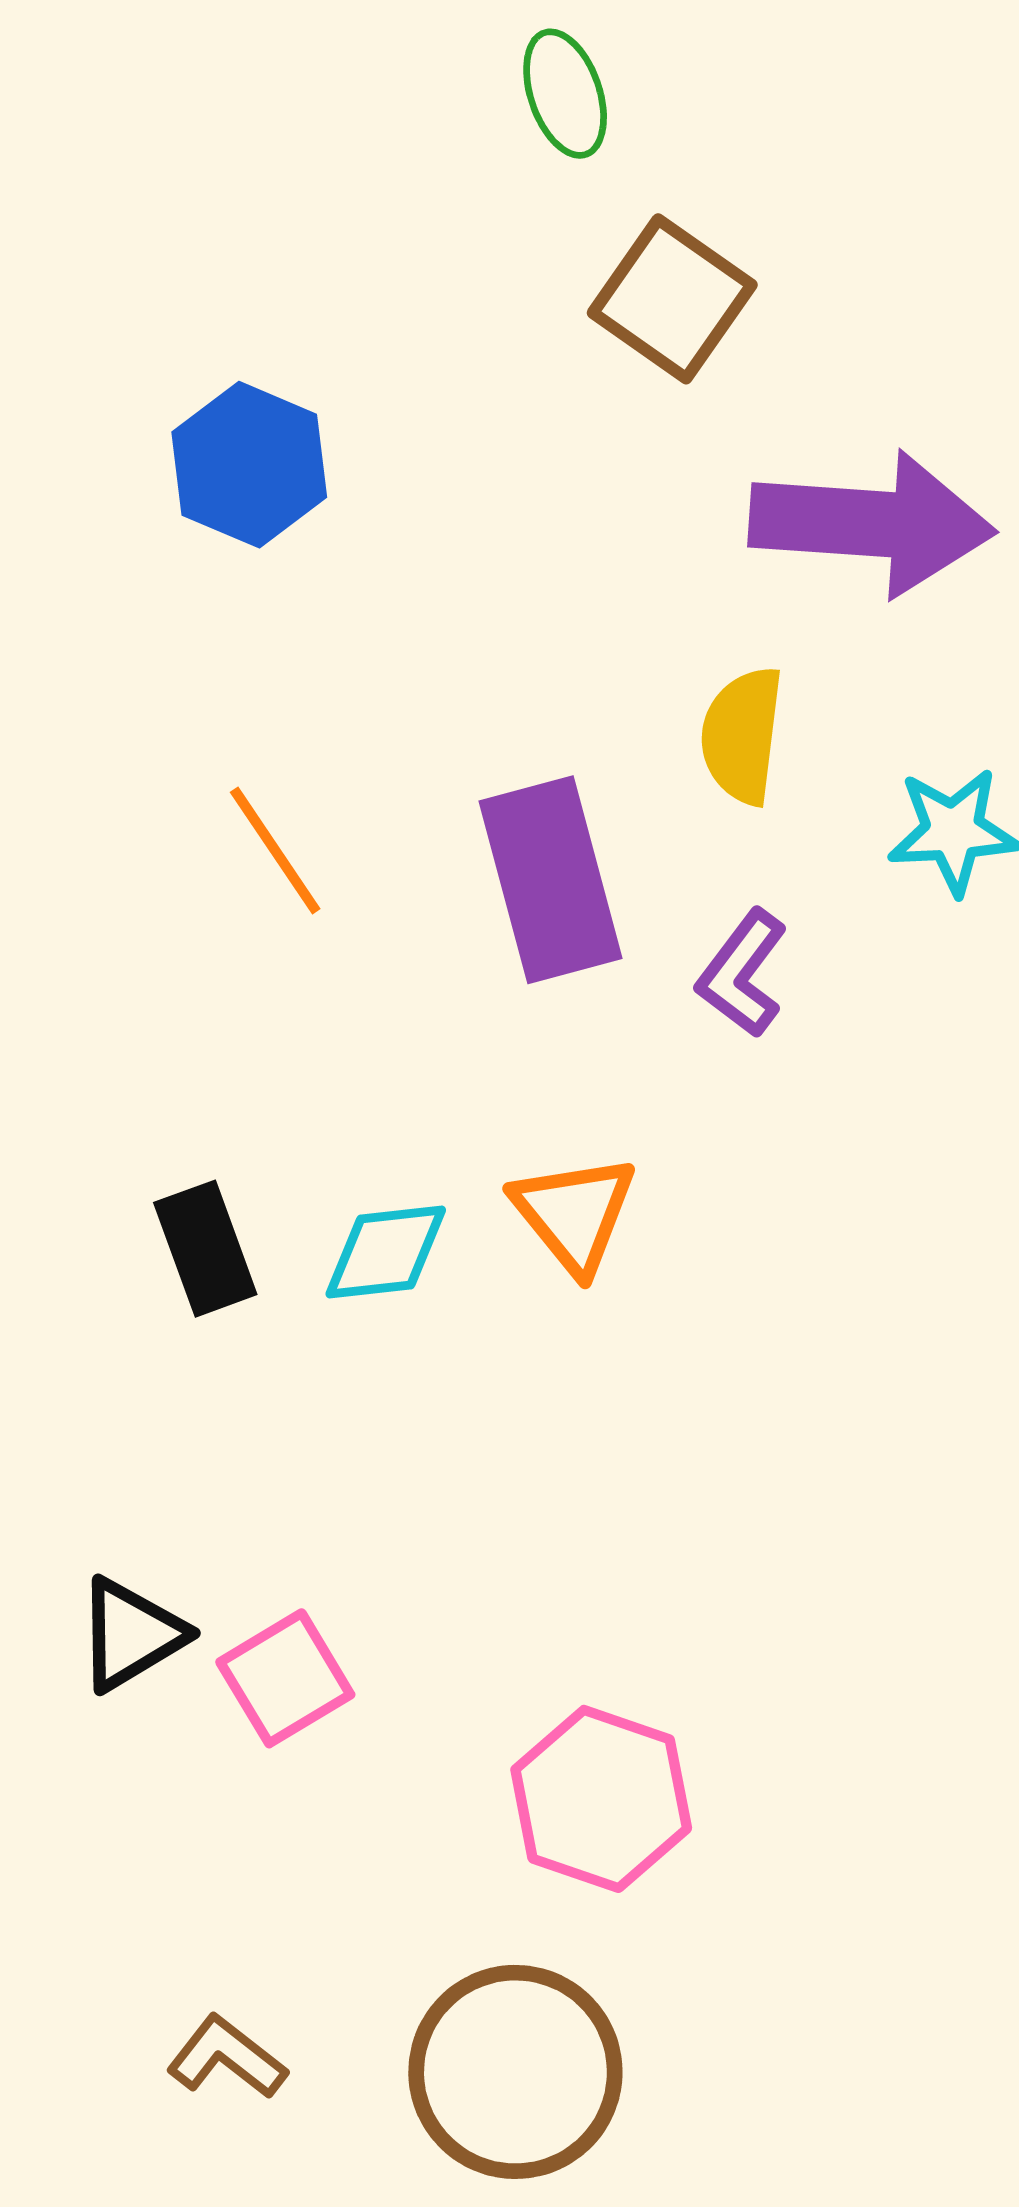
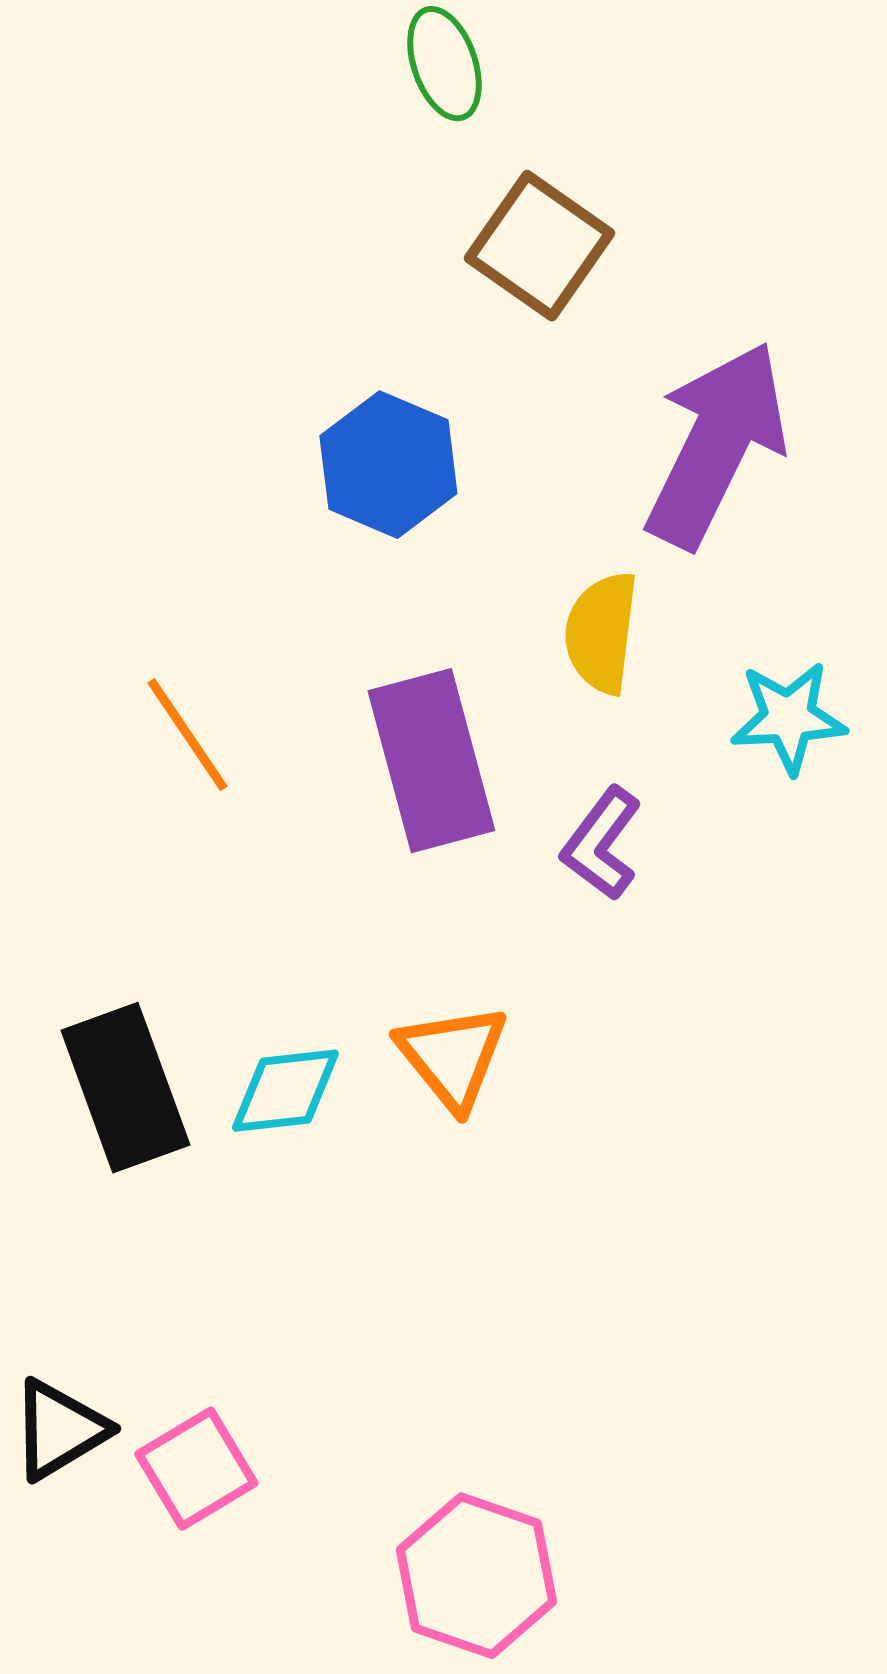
blue hexagon: (249, 465) -> (388, 465), moved
purple arrow: (872, 523) -> (716, 445), turned -68
black rectangle: (205, 1249) -> (125, 1088), size x1.4

